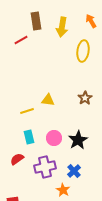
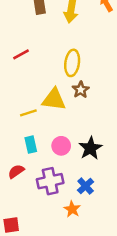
red line: (21, 40) -> (21, 54), moved
yellow ellipse: (83, 51) -> (72, 63), moved
brown star: (85, 98) -> (81, 90), moved
yellow triangle: (48, 100) -> (54, 99), size x1.5

